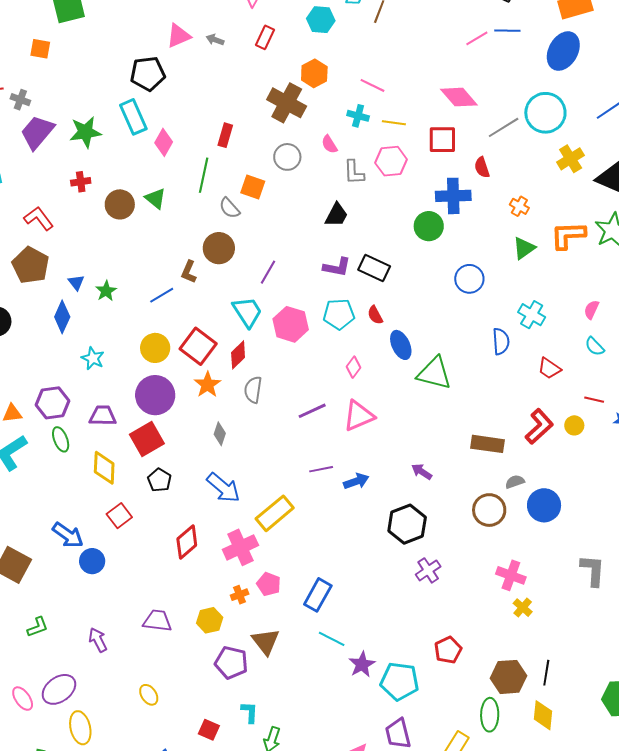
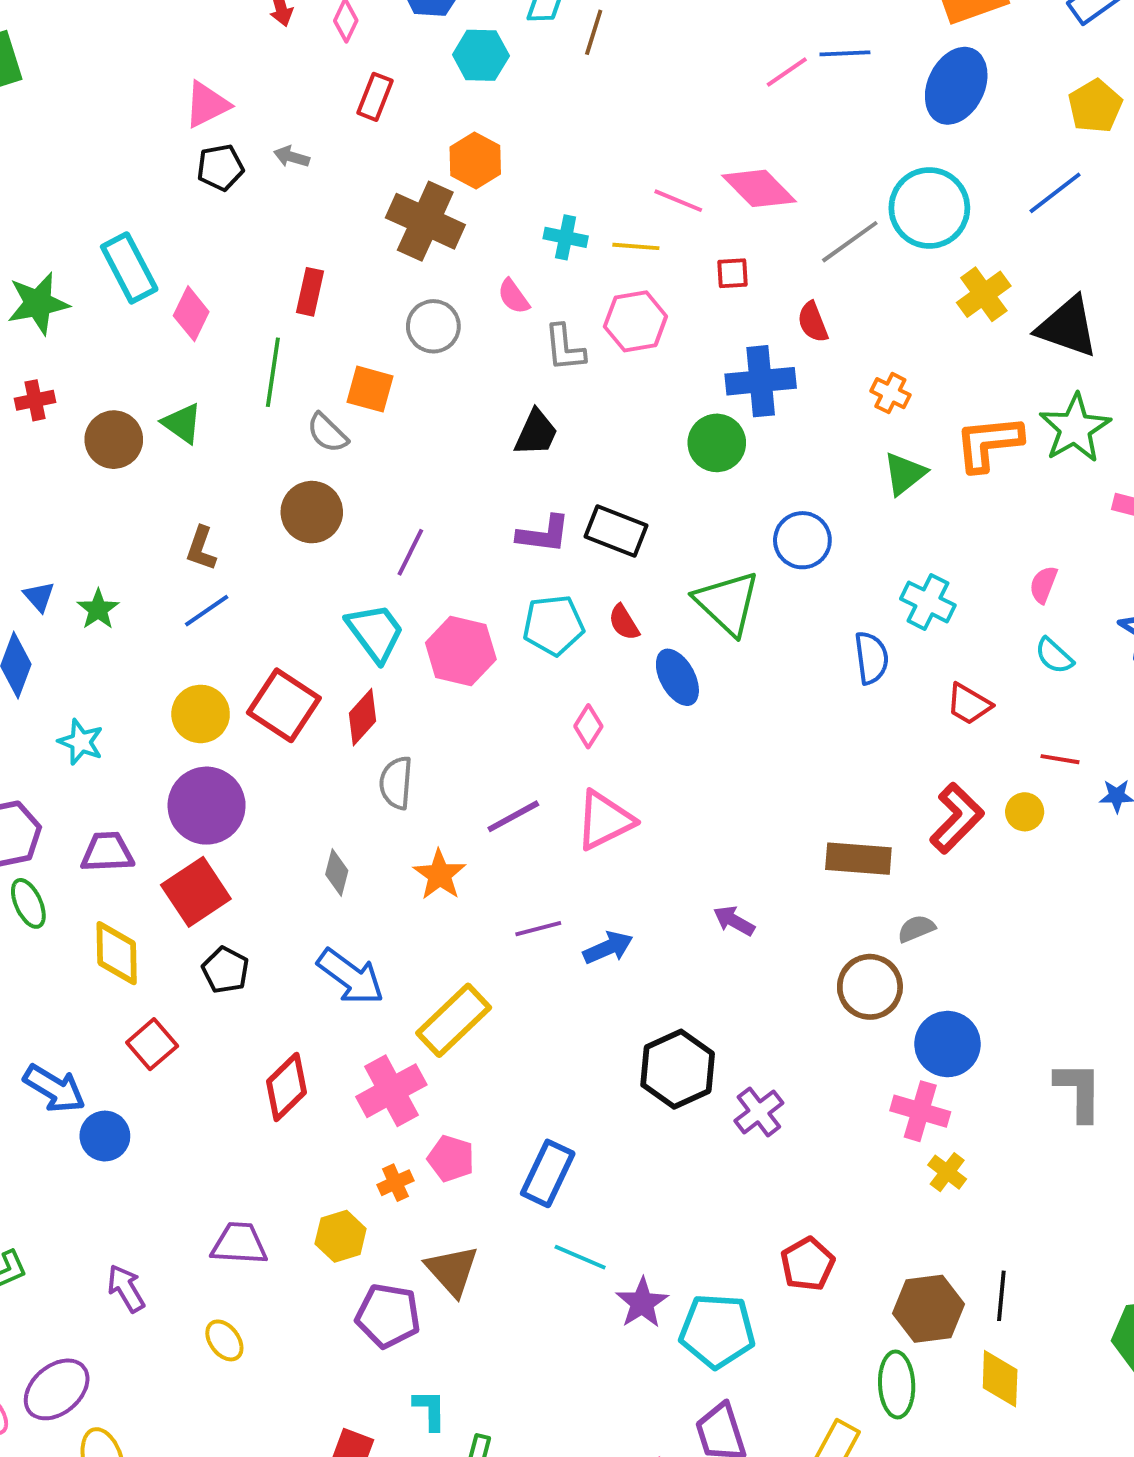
gray arrow: (215, 40) -> (292, 157), moved
black pentagon: (148, 74) -> (220, 168), moved, size x0.7
pink line: (373, 85) -> (678, 201), moved
red square: (442, 140) -> (732, 273), size x0.6
brown L-shape: (189, 272) -> (201, 548), moved
green triangle: (434, 373) -> (727, 603), moved, turned 33
orange star: (207, 385) -> (439, 875), moved
blue circle: (544, 505) -> (948, 1044), moved
black hexagon: (407, 524) -> (678, 1069), moved
yellow ellipse: (149, 695) -> (224, 1340), moved

